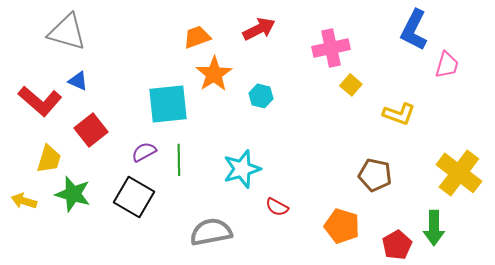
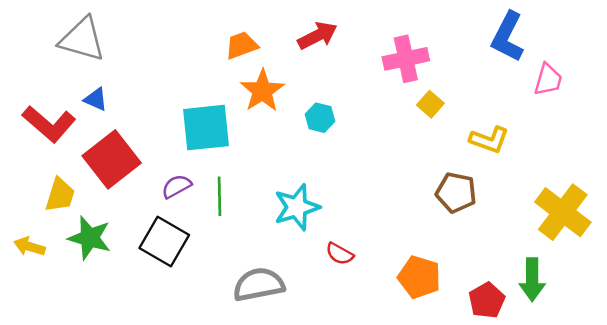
red square: (91, 130) -> (112, 159), size x1.4
brown pentagon: (375, 175) -> (456, 193), moved

